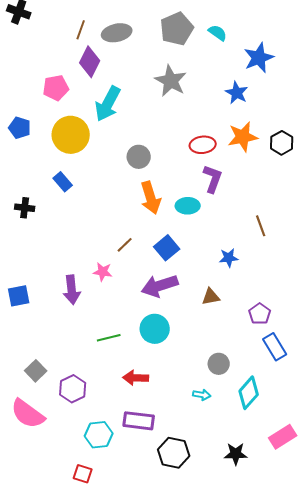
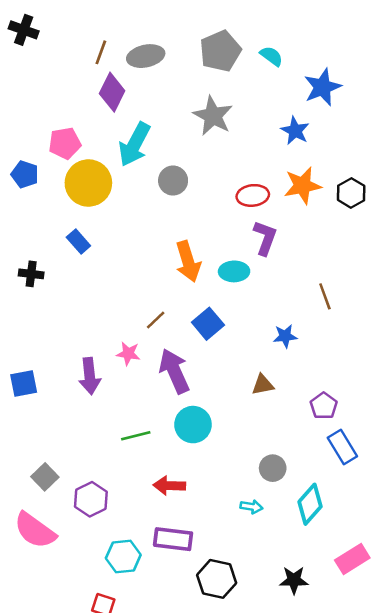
pink pentagon: (56, 88) -> (65, 143), moved
gray circle: (139, 157) -> (173, 181), moved
purple arrow: (160, 286) -> (174, 371), moved, turned 84

